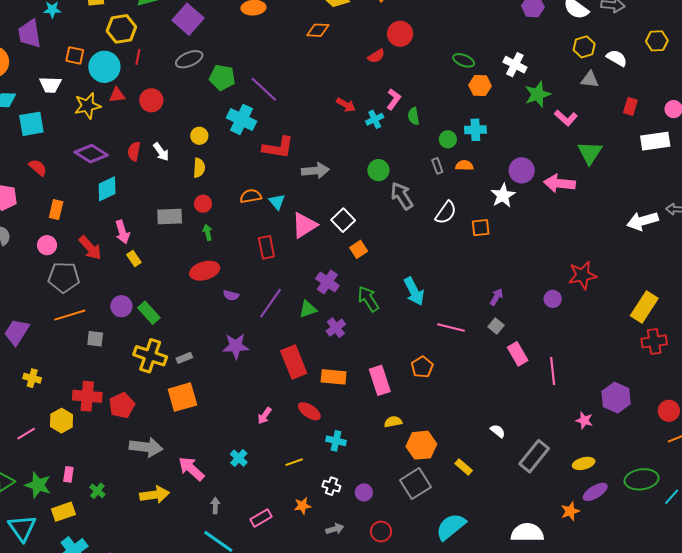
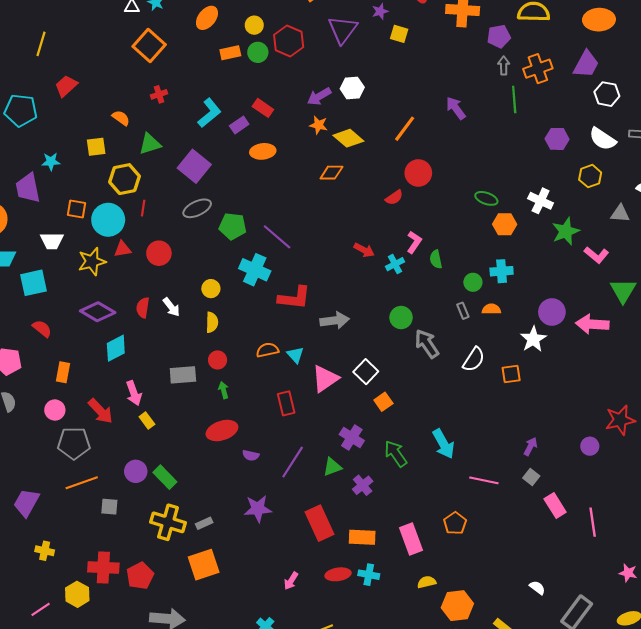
yellow hexagon: (584, 47) -> (590, 176), moved
red ellipse: (309, 411) -> (338, 574), turned -40
cyan cross: (336, 441) -> (369, 575), moved

